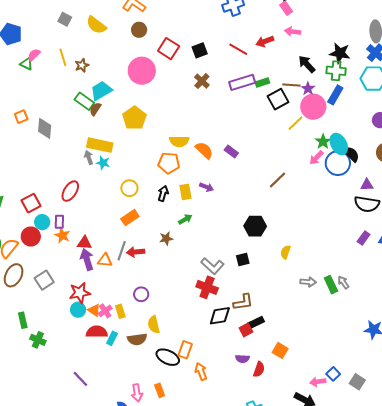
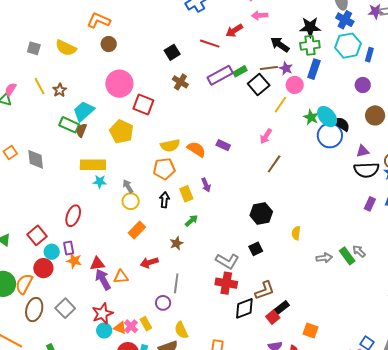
red square: (169, 49) -> (143, 105), moved
pink circle: (313, 107) -> (295, 85), size x0.7
gray arrow: (89, 158) -> (128, 186), moved
pink arrow: (316, 158) -> (266, 136), moved
purple arrow: (207, 187) -> (206, 185), turned 56
gray line: (122, 251) -> (176, 283), moved

